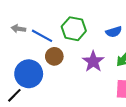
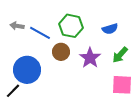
brown circle: (54, 56) -> (61, 52), moved

